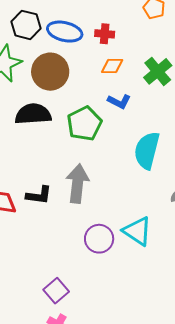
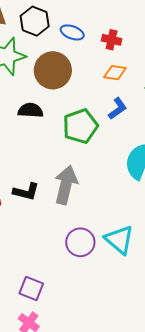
blue ellipse: (65, 32) -> (72, 32), size x0.7
blue L-shape: (119, 101) -> (118, 109), turned -70
black semicircle: (33, 114) -> (31, 110), size x0.7
purple square: (56, 291) -> (31, 288), turned -35

